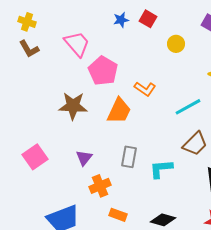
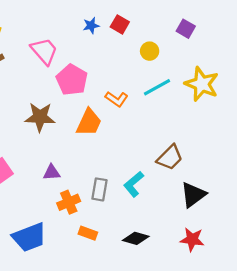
cyan line: (188, 107) -> (157, 87), moved
gray rectangle: (129, 157) -> (100, 189), moved
purple triangle: (84, 158) -> (52, 172), turned 48
cyan L-shape: (161, 169) -> (134, 184), turned -35

